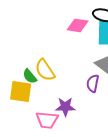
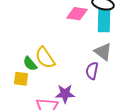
yellow square: (21, 92) -> (21, 79), size x0.7

